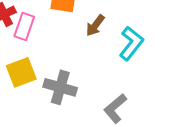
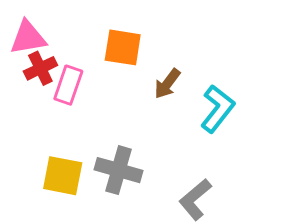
yellow square: (21, 72) -> (63, 176), moved, turned 32

